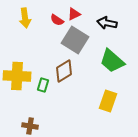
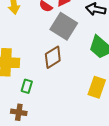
green rectangle: (43, 85) -> (27, 86), moved

